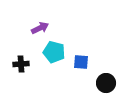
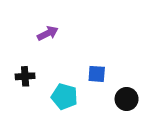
cyan pentagon: (54, 52) -> (64, 97), moved

